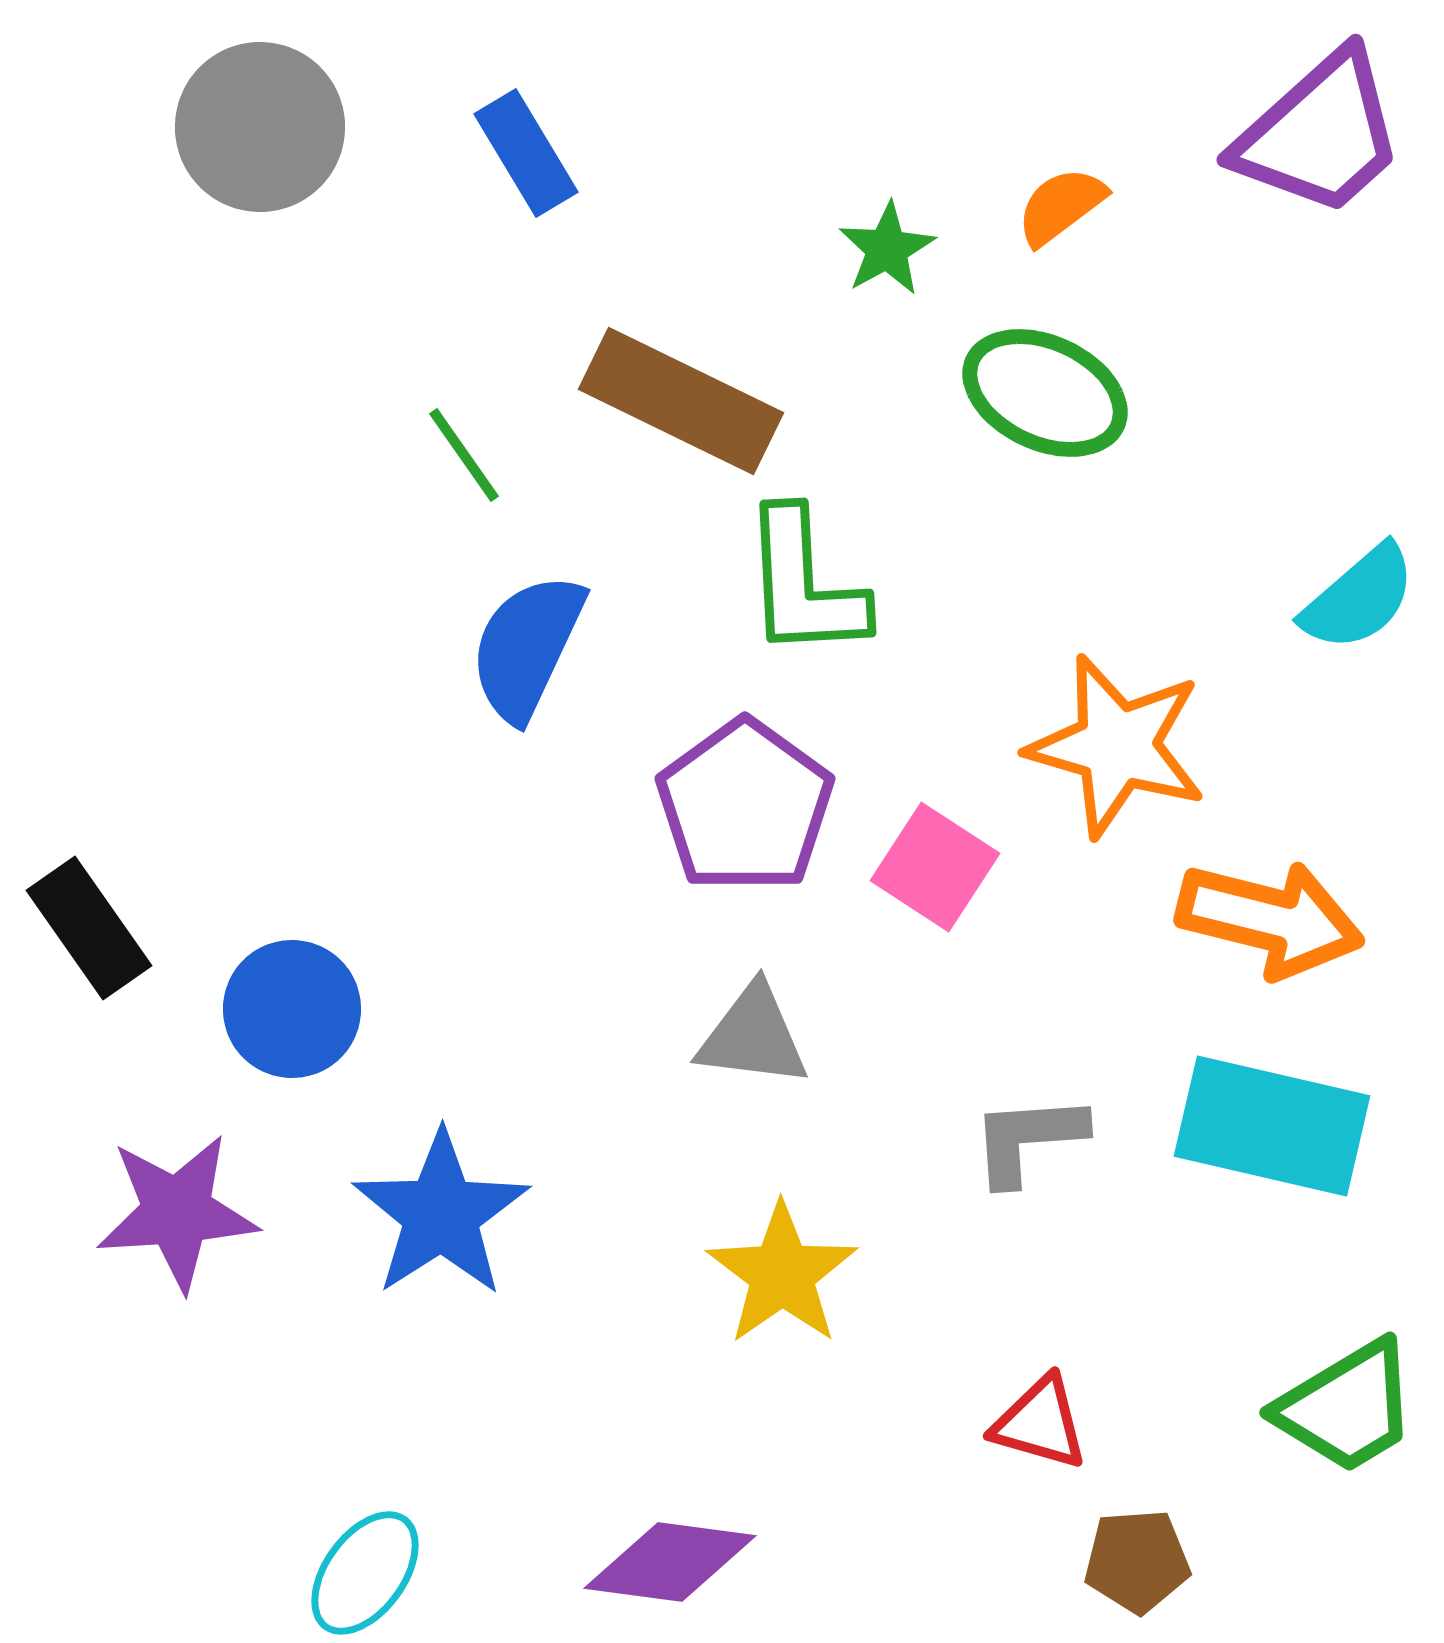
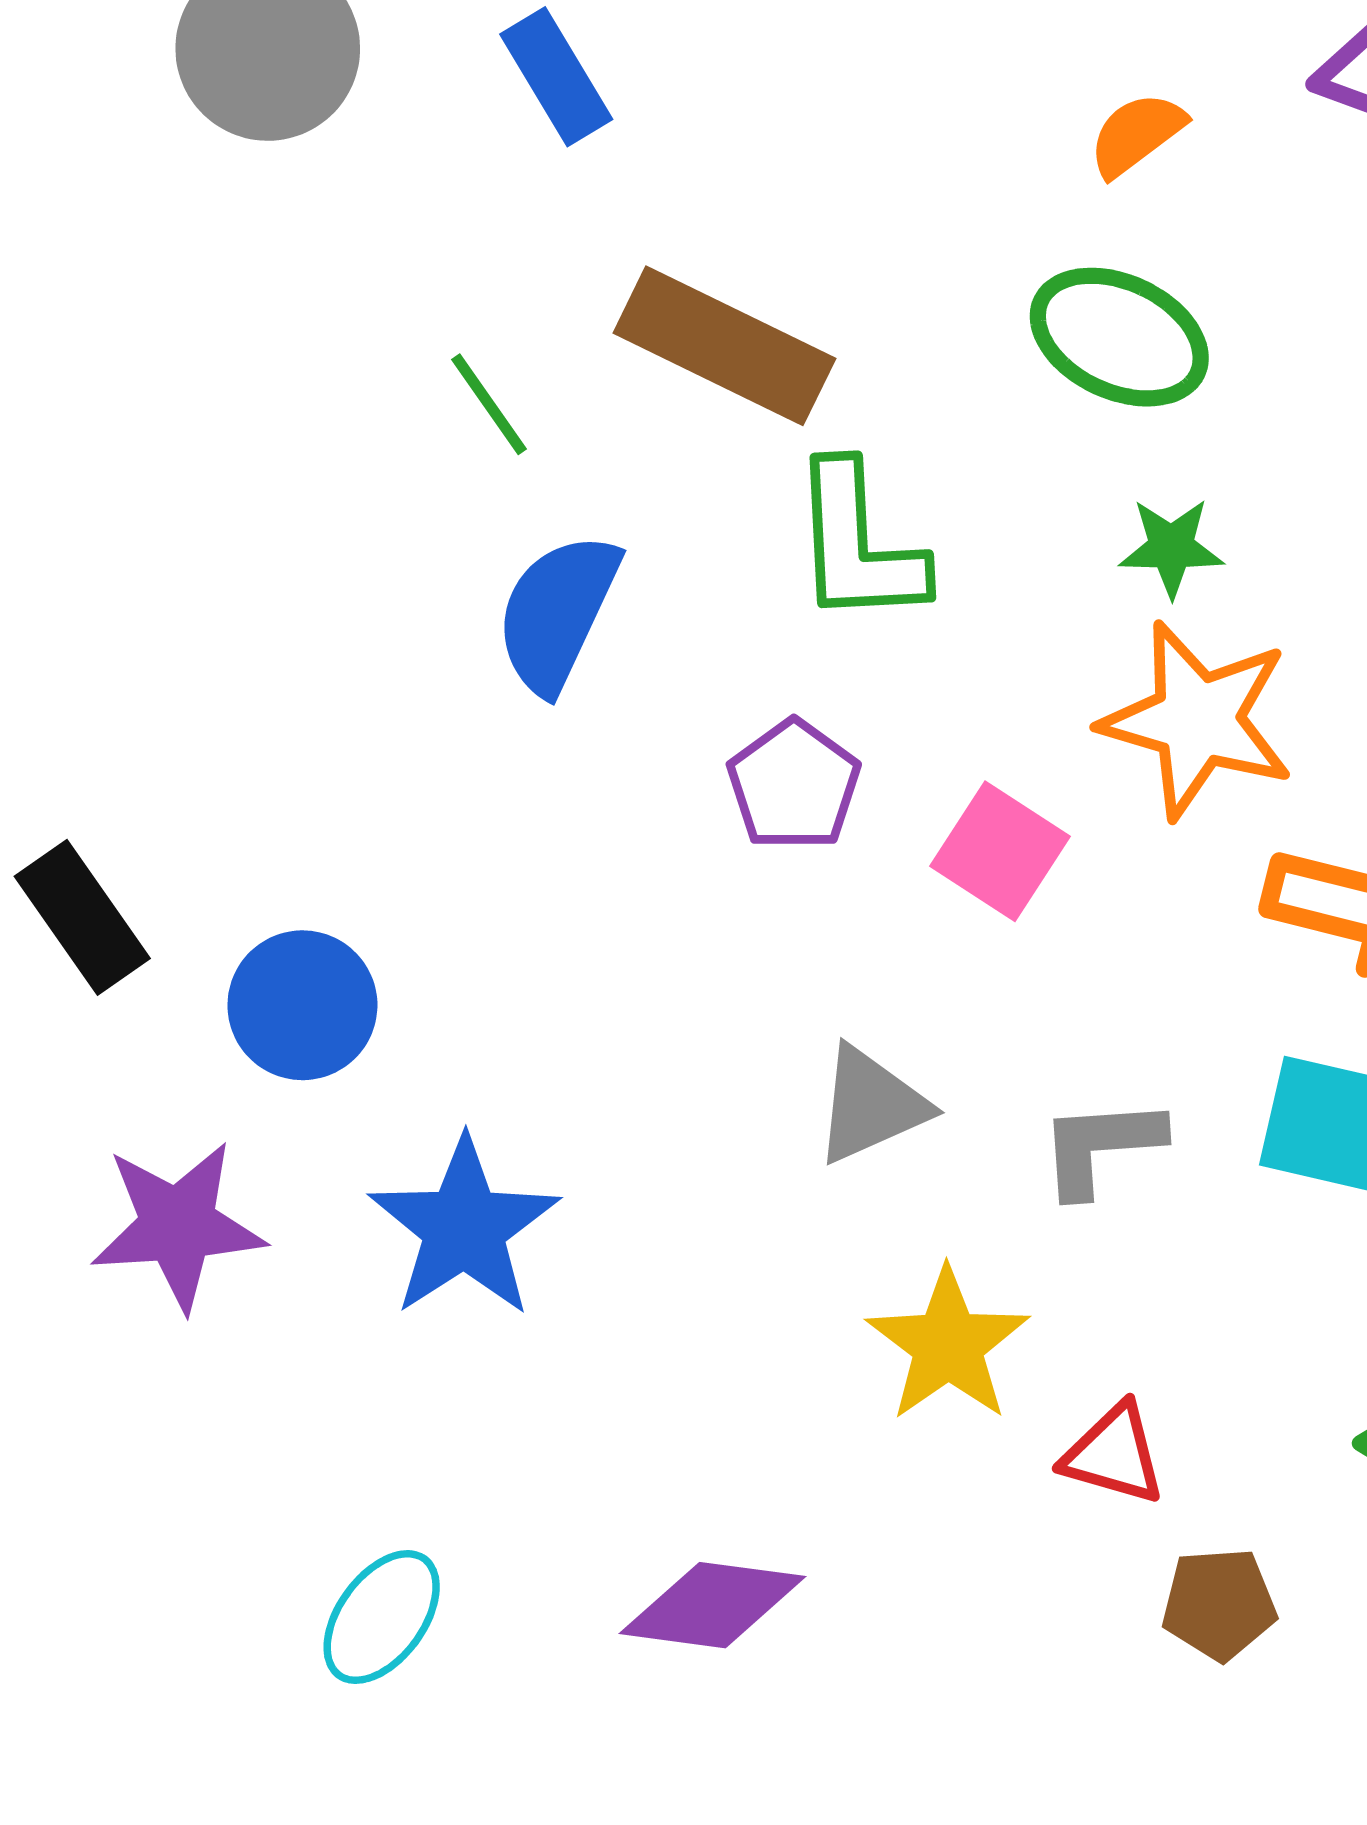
green star: (887, 249) -> (1171, 548), moved, turned 30
purple pentagon: (745, 806) -> (794, 785), size x0.7
gray triangle: (753, 1036) -> (871, 1105), moved, turned -31
yellow star: (782, 1274) -> (948, 1345), moved

